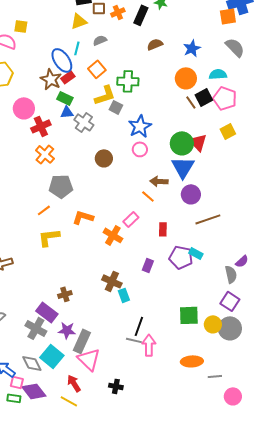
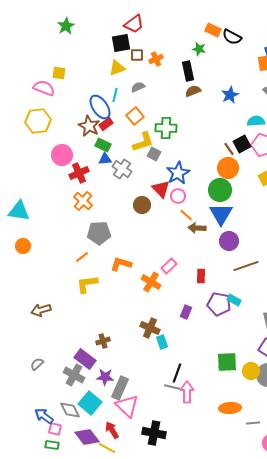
black rectangle: (141, 15) -> (188, 71), moved, turned -36
orange circle: (186, 78) -> (228, 168), moved
red triangle: (198, 142) -> (161, 189), moved
orange line: (148, 196) -> (186, 215), moved
black cross: (116, 386) -> (154, 433), size x1.6
purple diamond: (34, 391) -> (87, 437), moved

